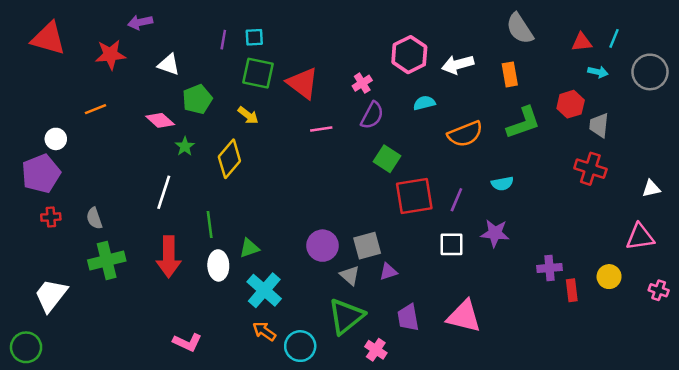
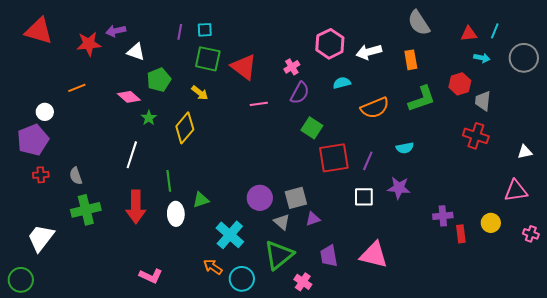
purple arrow: (140, 22) -> (116, 31), moved
cyan cross: (264, 290) -> (230, 235), moved

